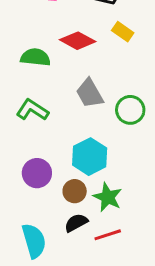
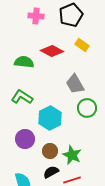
gray trapezoid: (90, 93) -> (75, 84), moved
green circle: (130, 110) -> (87, 108), moved
cyan hexagon: (90, 157) -> (50, 118), moved

